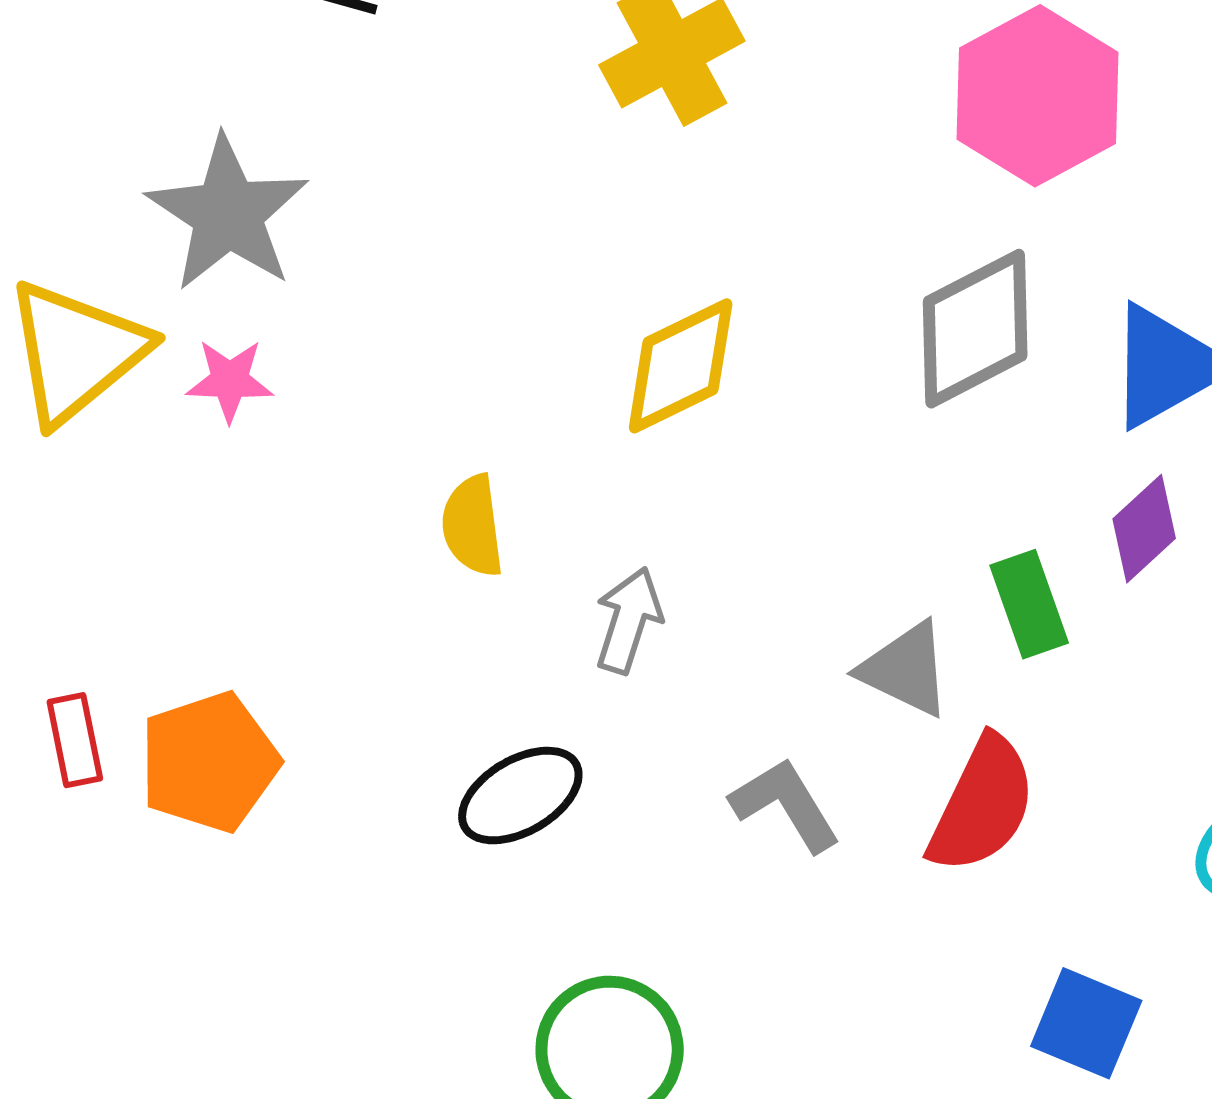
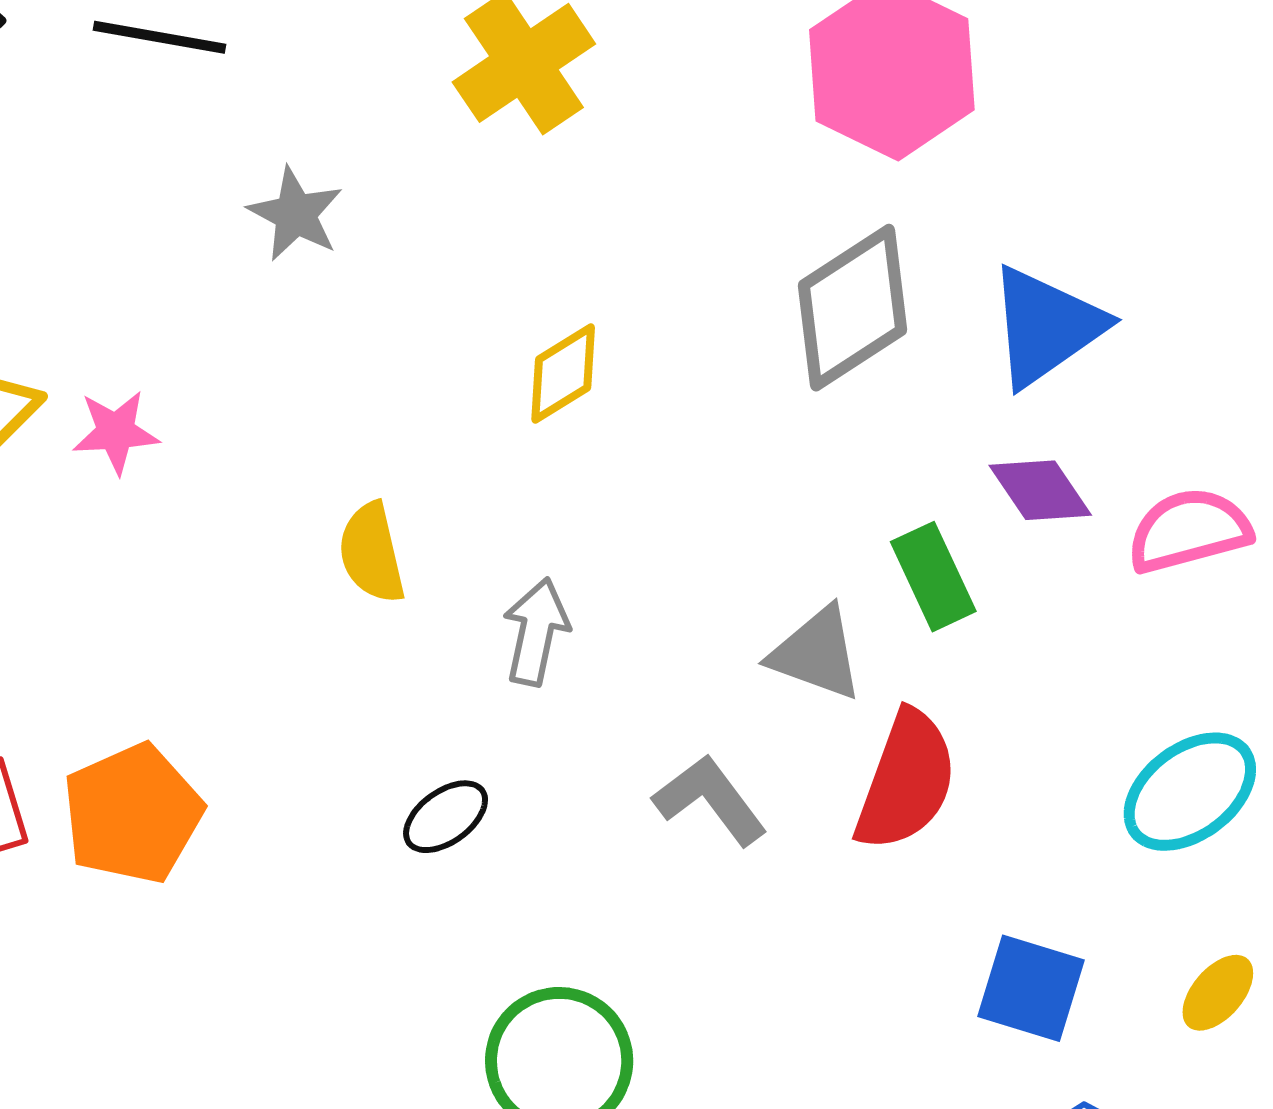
gray star: (228, 214) -> (295, 214), moved, size x0.6
yellow diamond: (681, 366) -> (563, 374), size x0.7
purple diamond: (1144, 529) -> (1040, 490), turned -76
black ellipse: (520, 796) -> (446, 817), size x0.7

